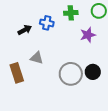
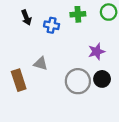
black arrow: (25, 30) -> (26, 18), moved, turned 96
purple star: (88, 35) -> (97, 52), moved

